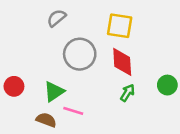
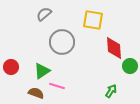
red diamond: (122, 62) -> (114, 48), moved
green arrow: (127, 93) -> (111, 91), moved

